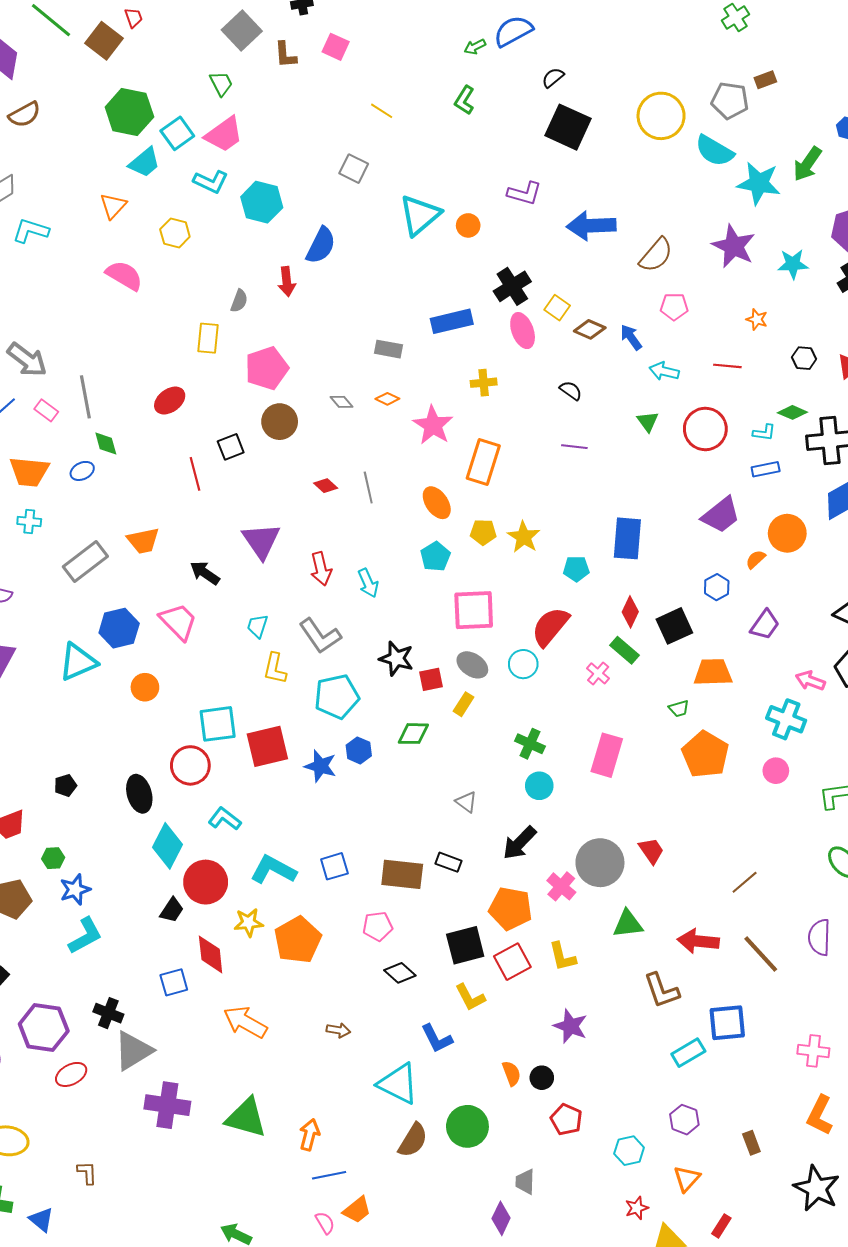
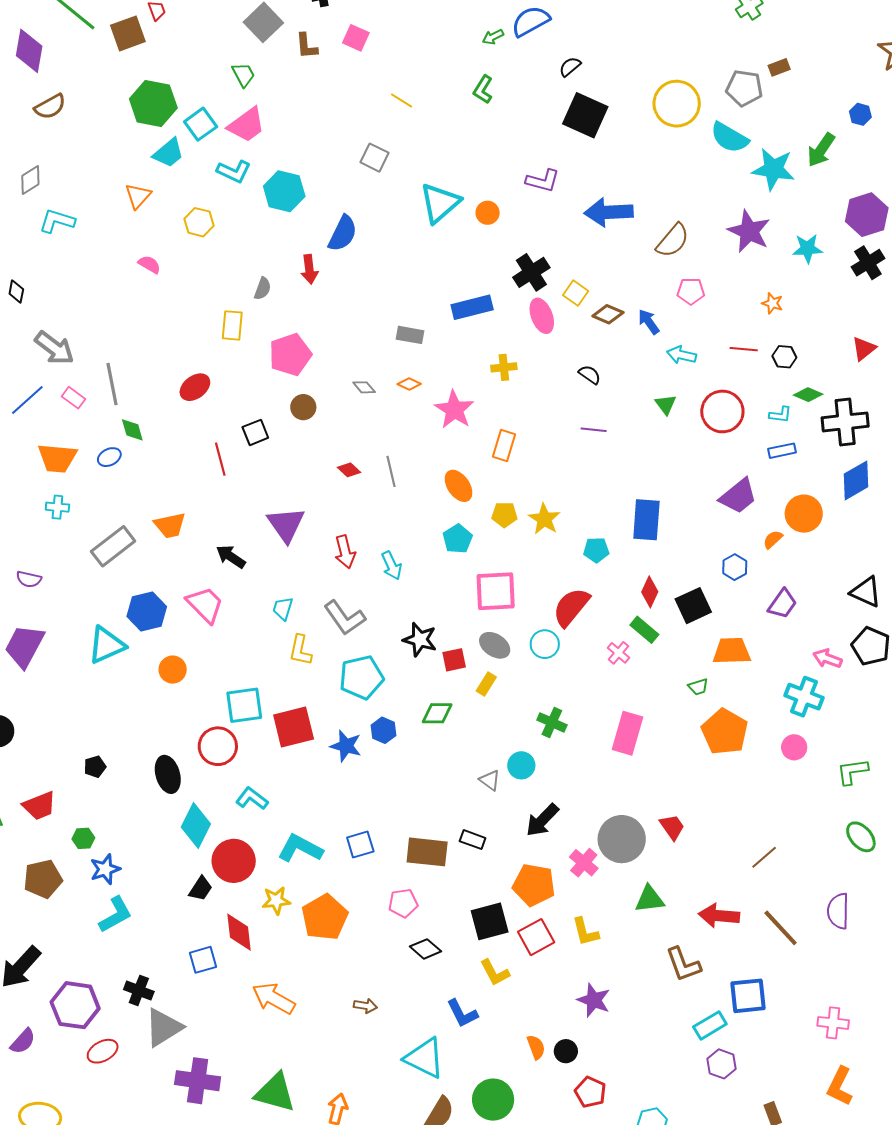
brown square: (104, 41) -> (128, 33), turned 33
pink semicircle: (124, 275) -> (149, 264), size x0.6
black hexagon: (804, 358) -> (784, 357), moved
brown circle: (280, 422) -> (303, 407), size x0.7
orange rectangle: (483, 462) -> (504, 446), size x0.7
cyan circle: (539, 786) -> (521, 765), moved
purple hexagon: (684, 1120) -> (722, 1064), moved

